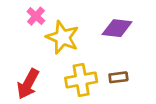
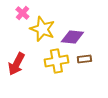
purple diamond: (117, 28) -> (72, 37), moved

